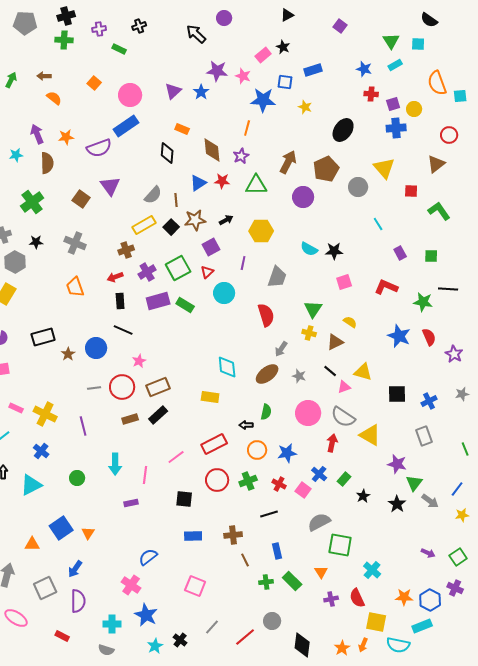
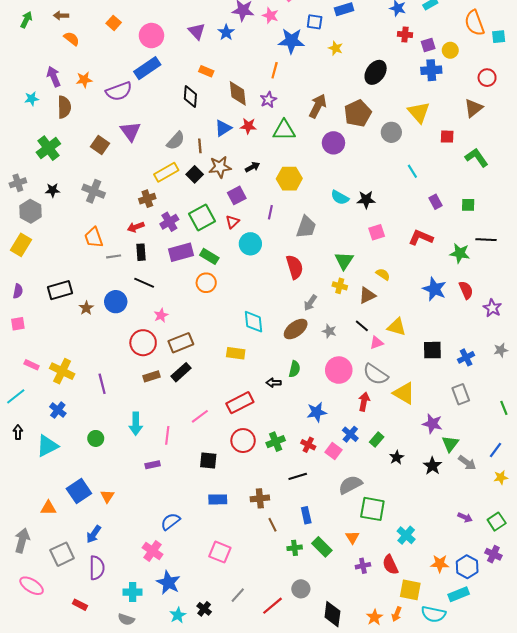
purple triangle: (173, 91) -> (197, 31), turned -30
gray line: (94, 388) -> (114, 256), moved
orange circle: (257, 450) -> (206, 283), moved

